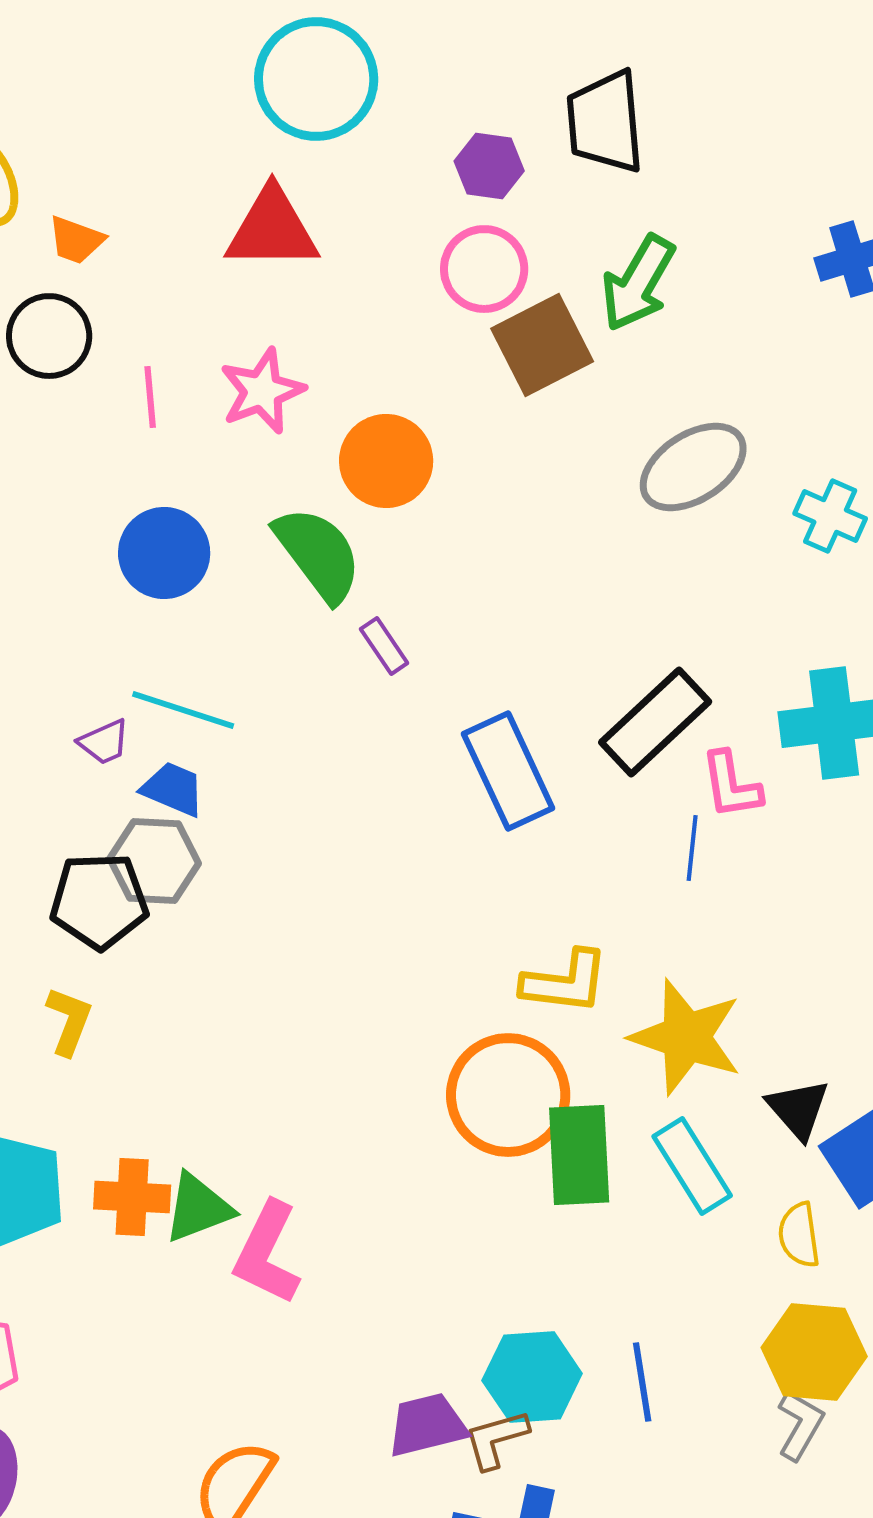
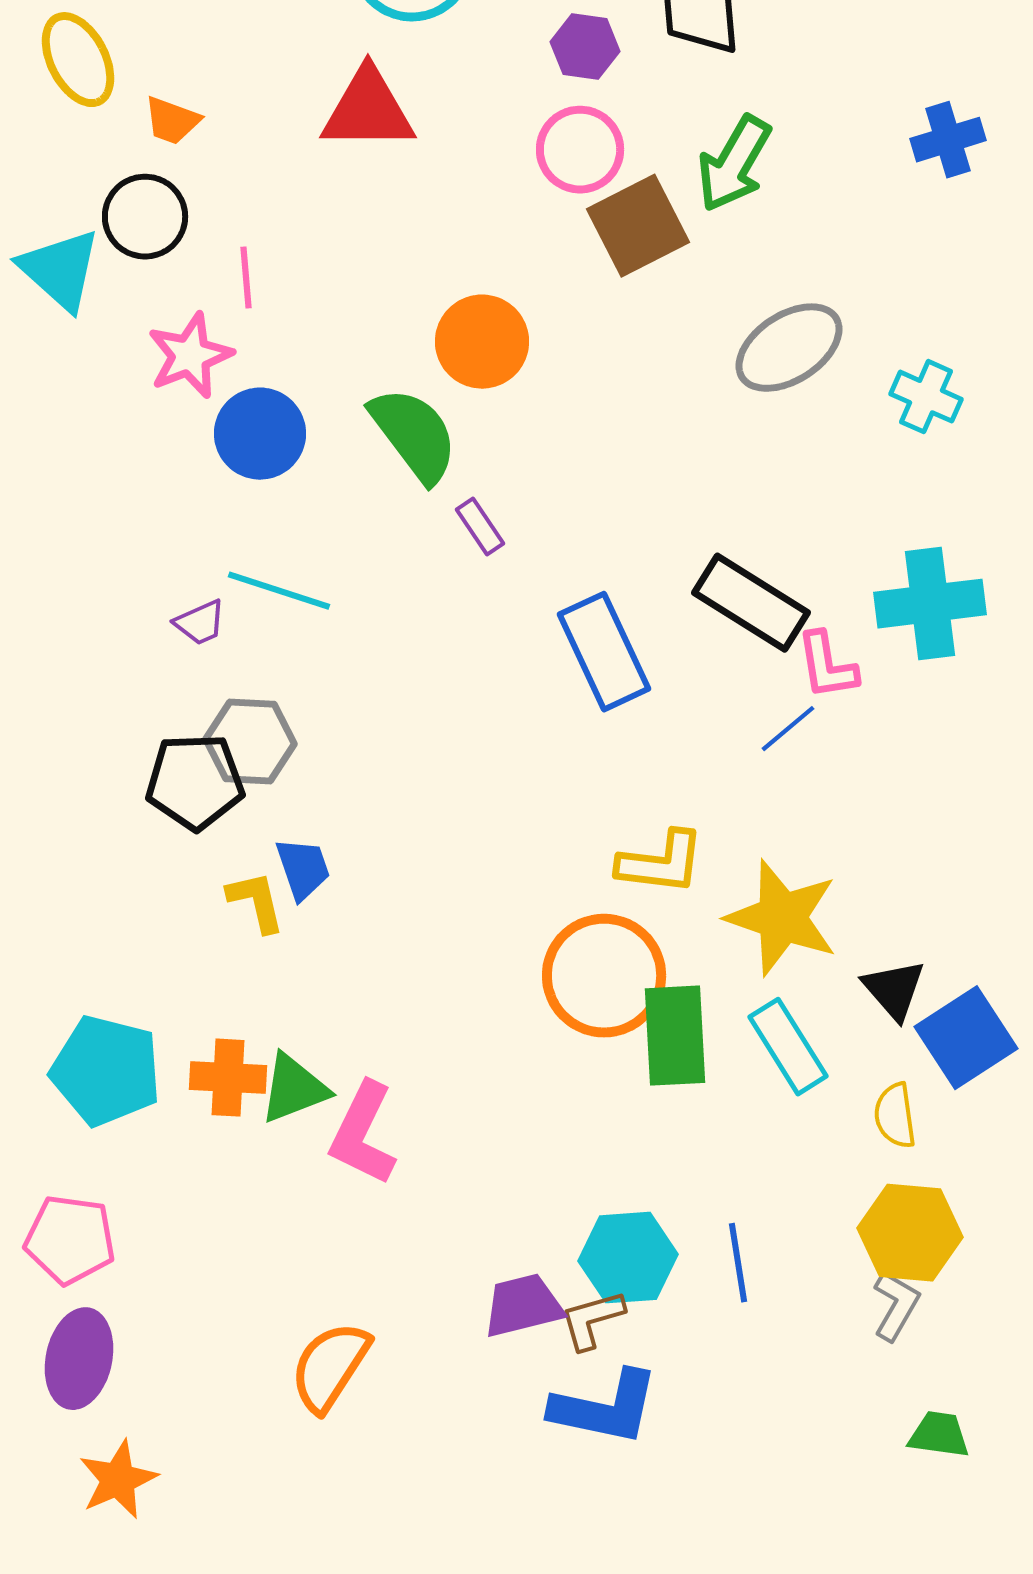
pink star: (262, 391) -> (190, 356), moved
black rectangle: (655, 722) -> (751, 603), turned 75
blue trapezoid: (173, 789) -> (303, 869), moved, turned 48
blue line: (692, 848) -> (788, 729), turned 44
yellow L-shape: (69, 1021) -> (256, 902), moved, turned -34

